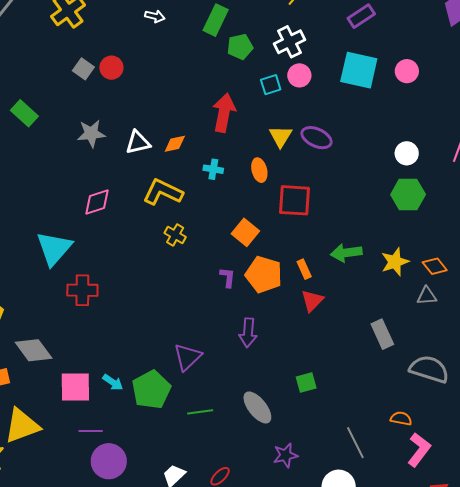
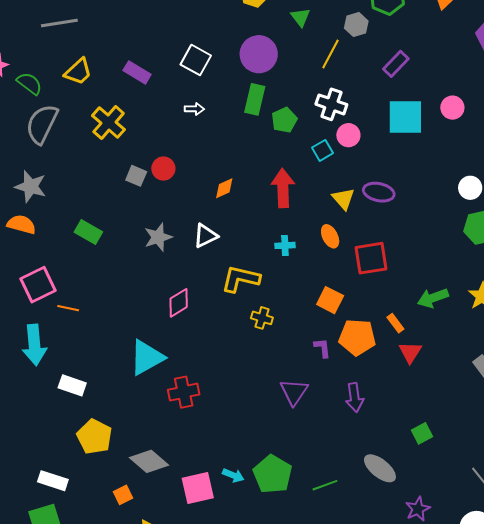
white cross: (289, 42) -> (331, 104), turned -32
orange diamond: (175, 144) -> (224, 188), moved
cyan triangle: (54, 248) -> (147, 357), turned 33
purple triangle: (187, 357) -> (294, 392), moved

